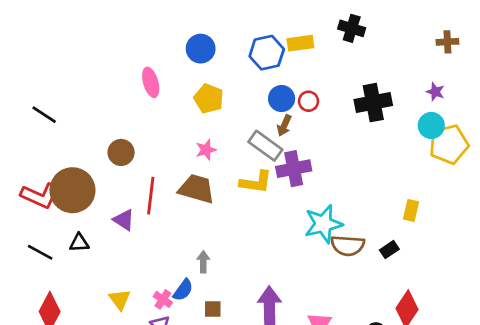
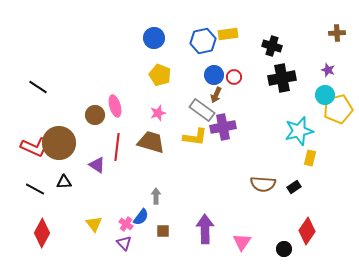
black cross: (352, 28) -> (272, 46), moved
pink ellipse: (151, 82) -> (115, 106), moved
cyan star: (323, 224) -> (299, 131), moved

